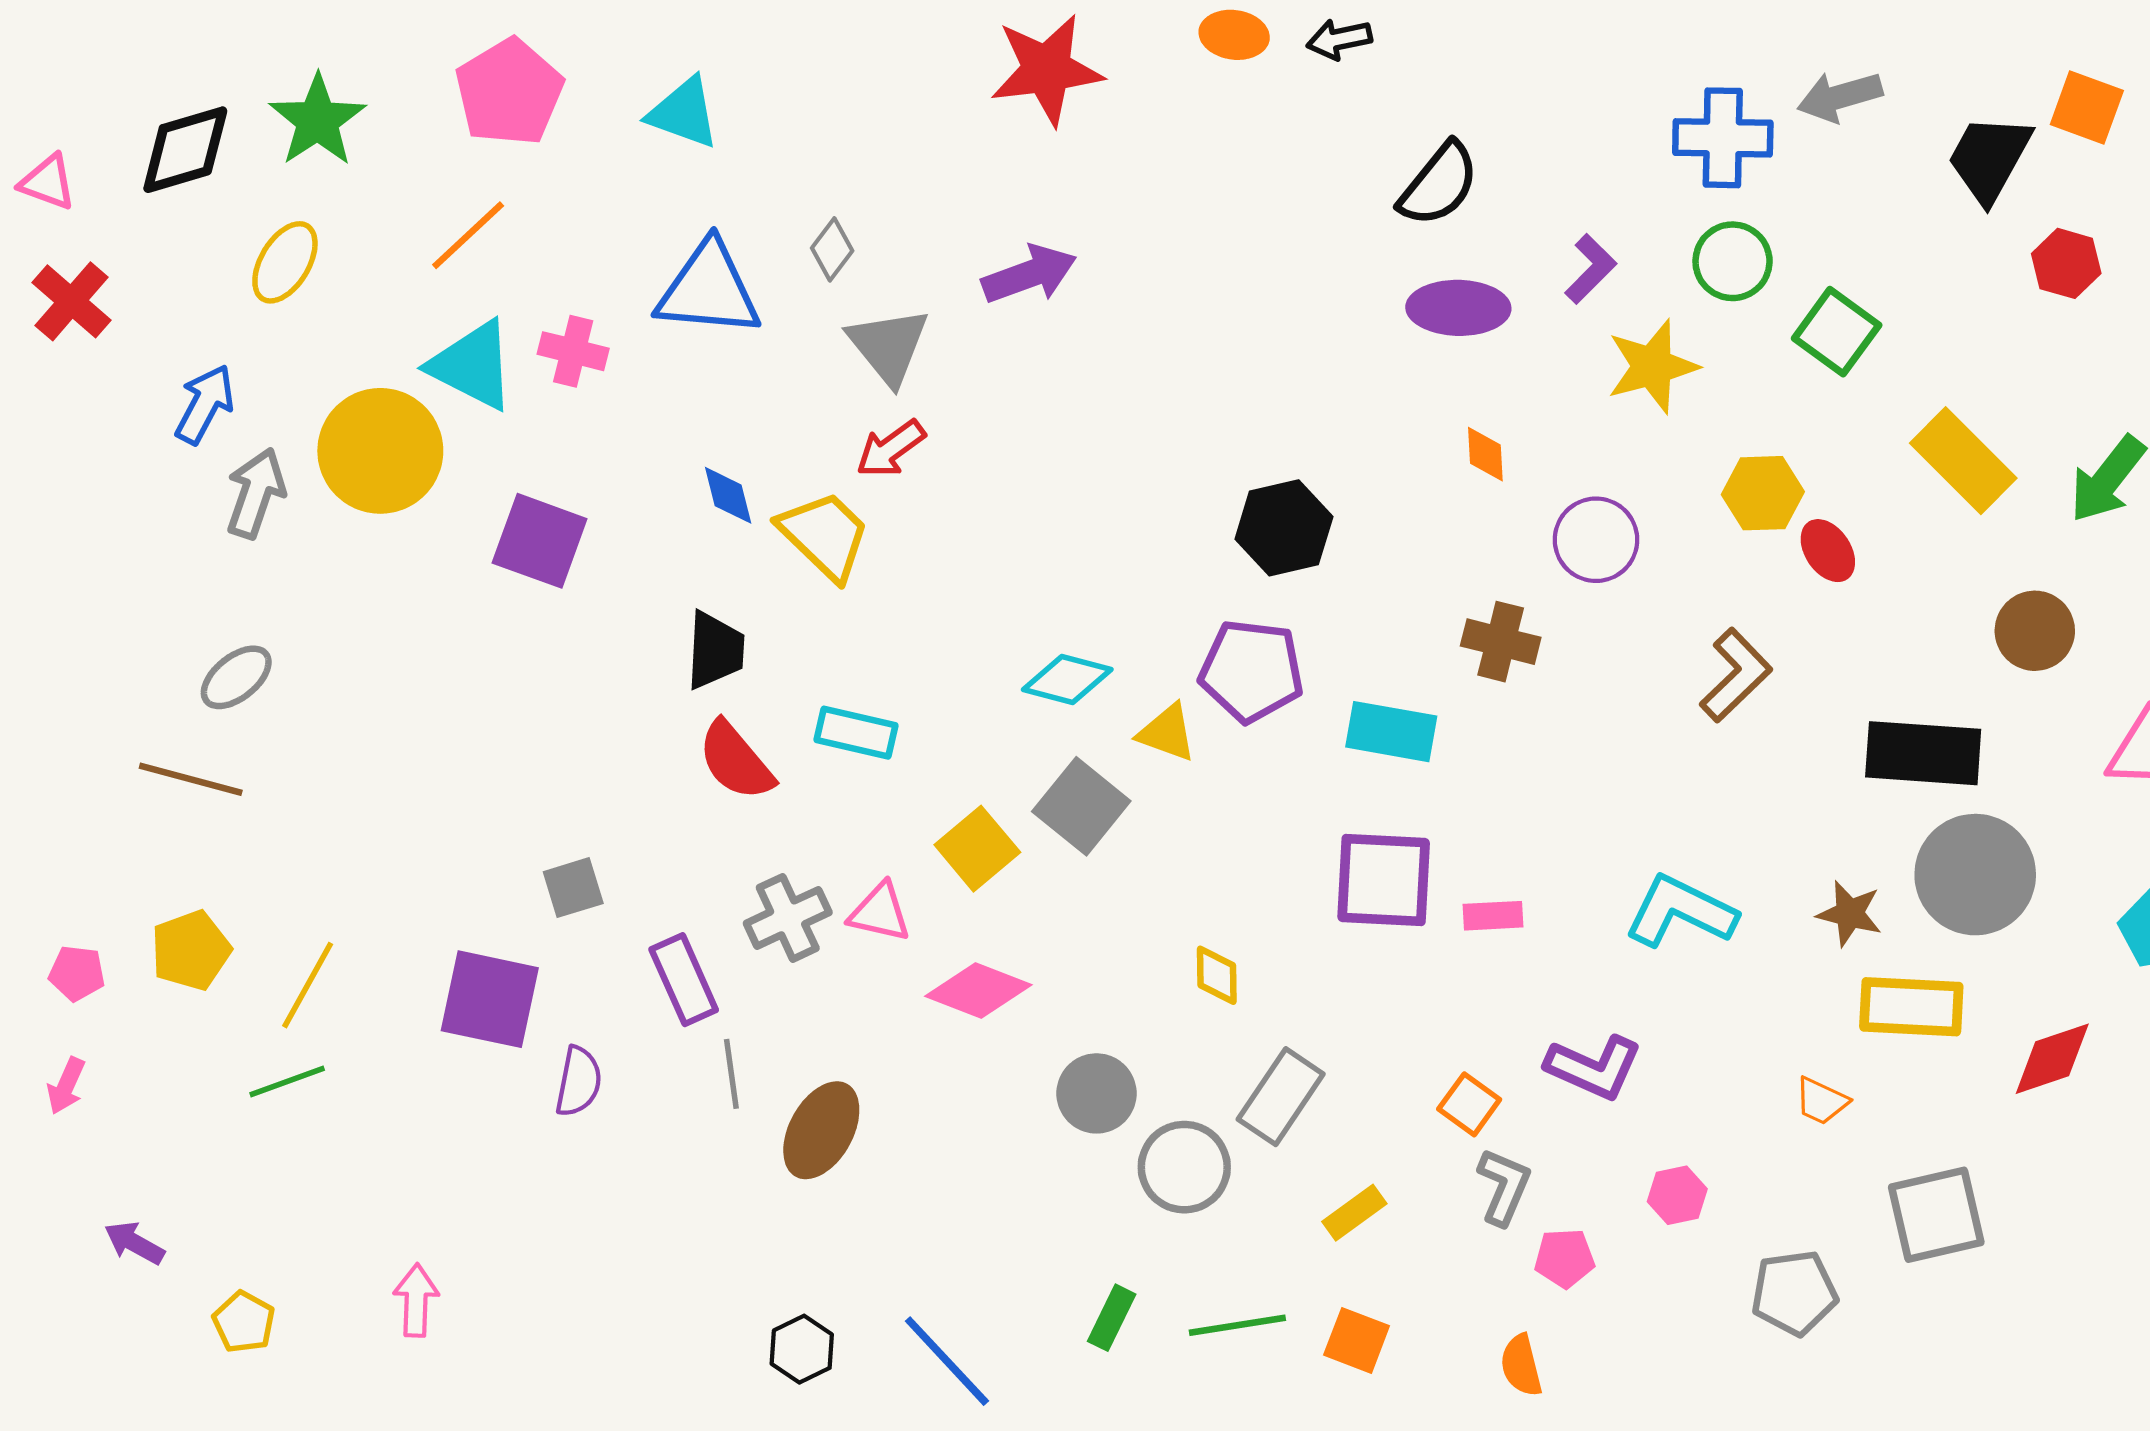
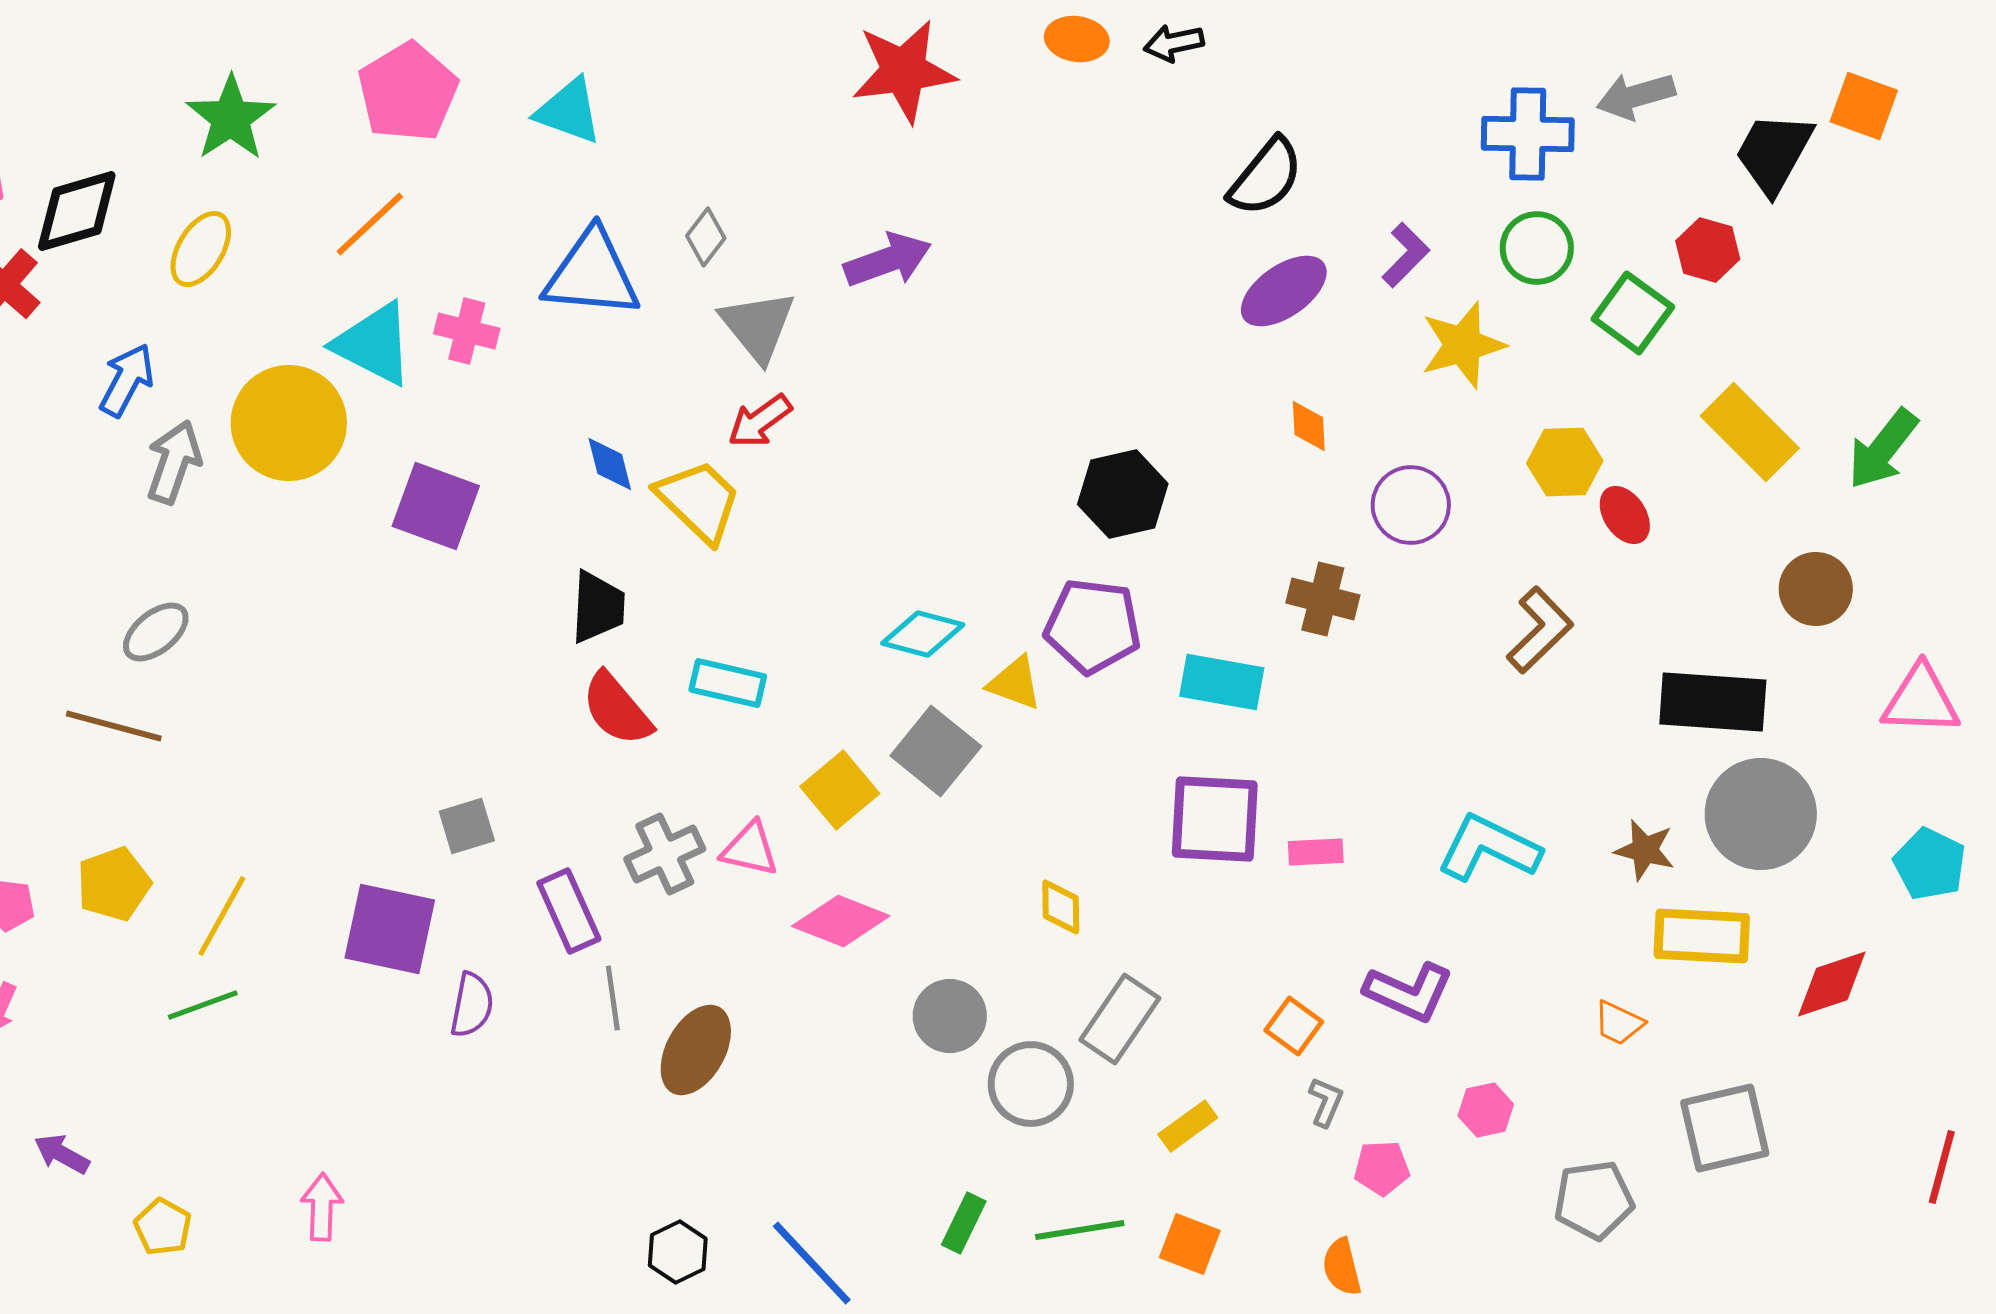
black diamond: (185, 150) -> (77, 211), moved
red hexagon: (2066, 263) -> (1708, 250), moved
purple ellipse: (1458, 308) -> (1284, 291), turned -36
gray L-shape: (1504, 1187) -> (1326, 1102), size x0.7

